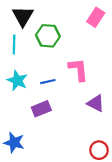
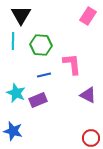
green hexagon: (48, 36) -> (41, 45), moved
cyan star: (17, 80) -> (16, 93), moved

